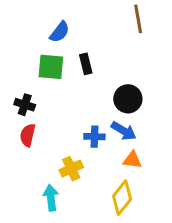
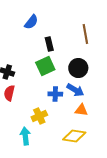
brown line: (138, 19) -> (85, 34), moved
green square: (51, 67) -> (45, 66), moved, turned -30
yellow diamond: (122, 198) -> (74, 136), turned 60

